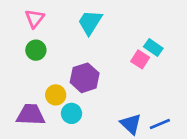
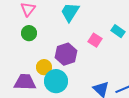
pink square: (140, 59) -> (95, 40), moved
cyan circle: (72, 113) -> (56, 81), size x1.5

